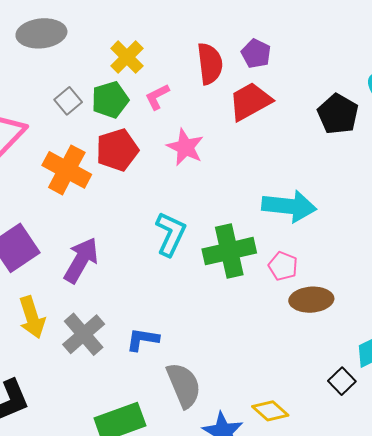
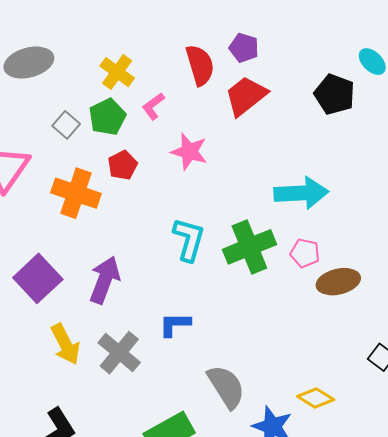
red pentagon: (117, 150) -> (122, 165), size x0.7
blue L-shape: (143, 339) -> (175, 324), moved

